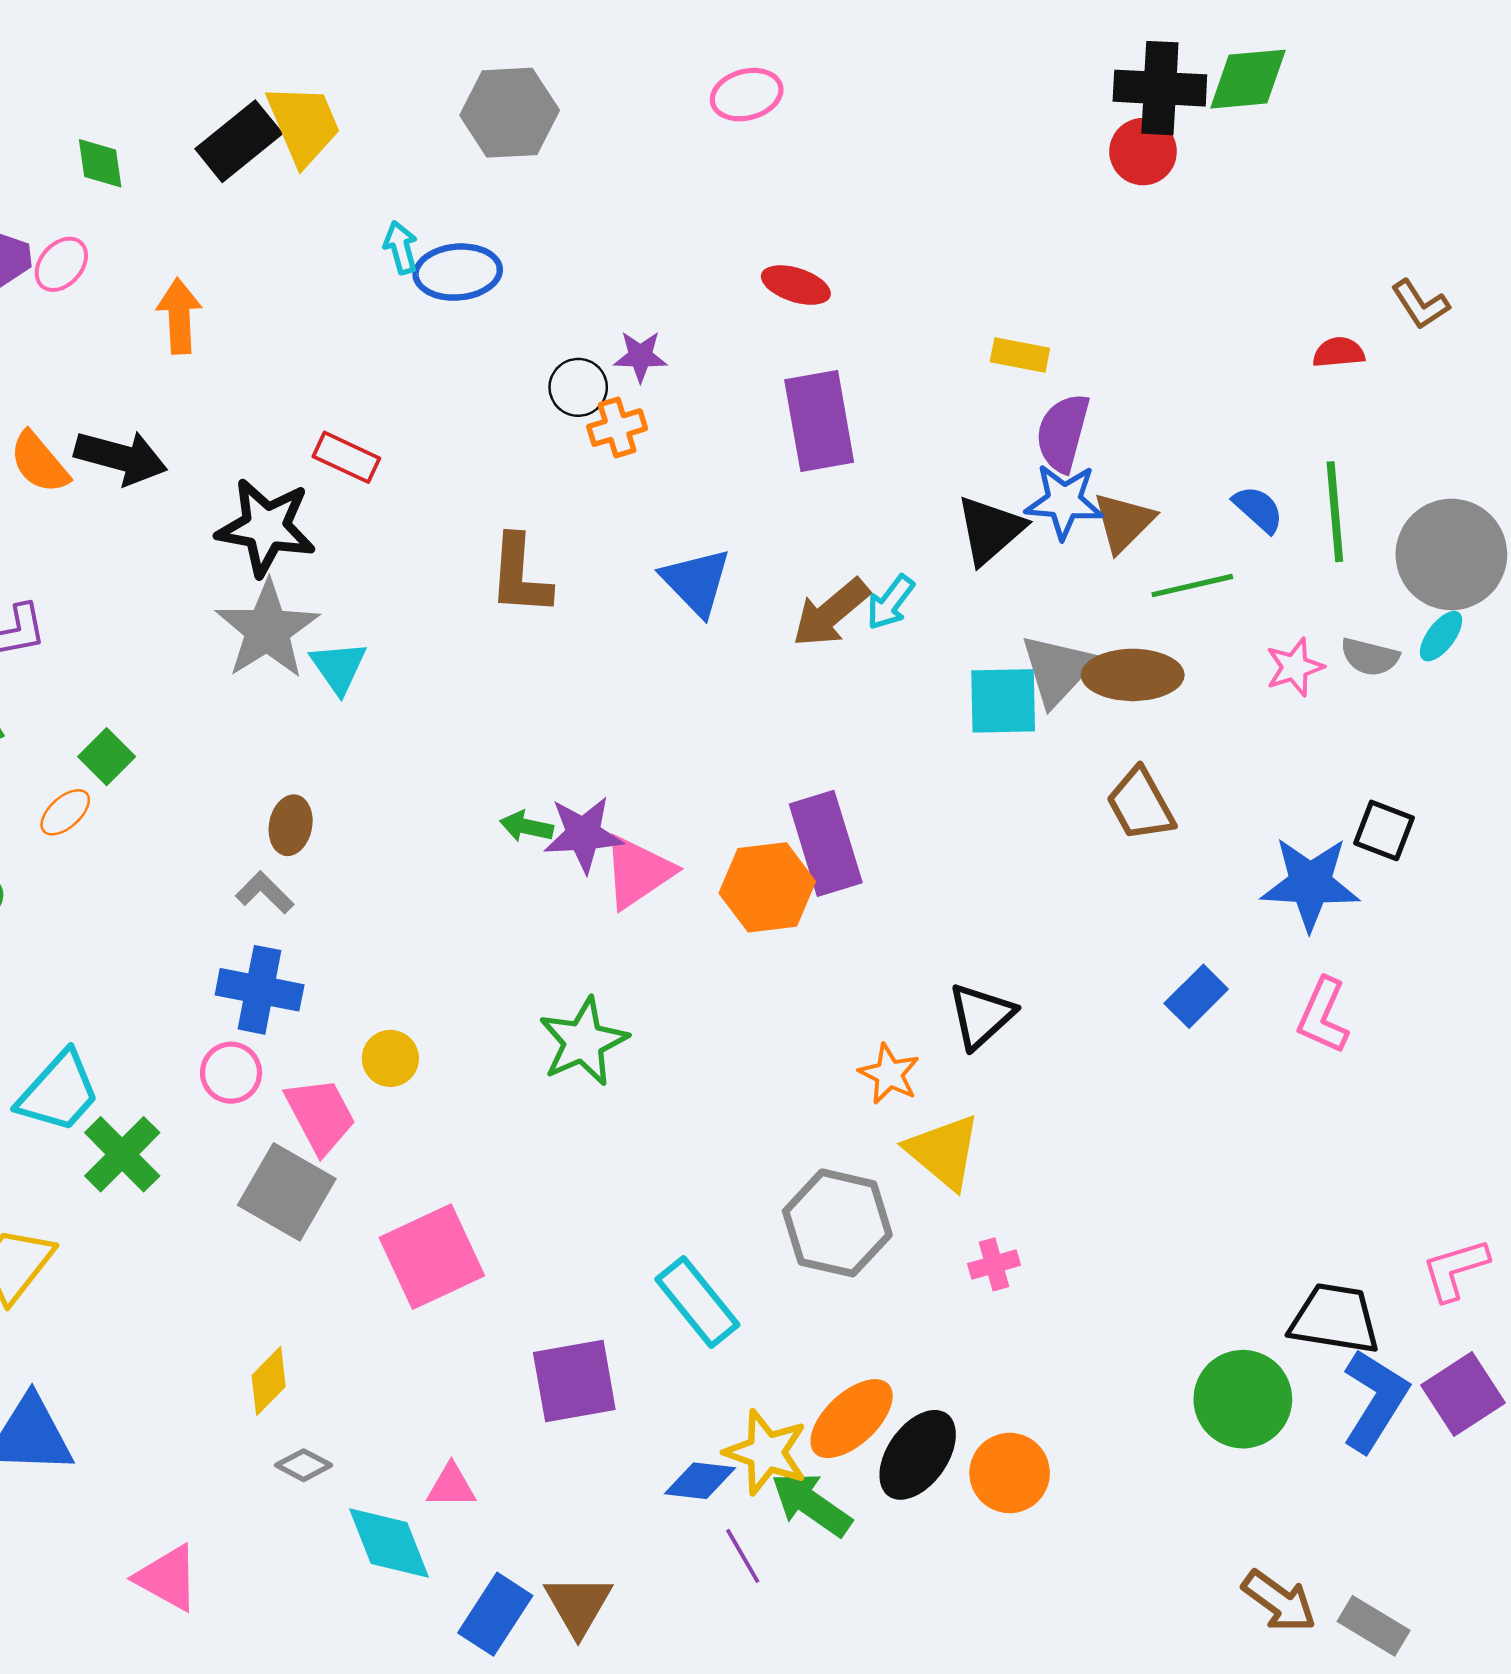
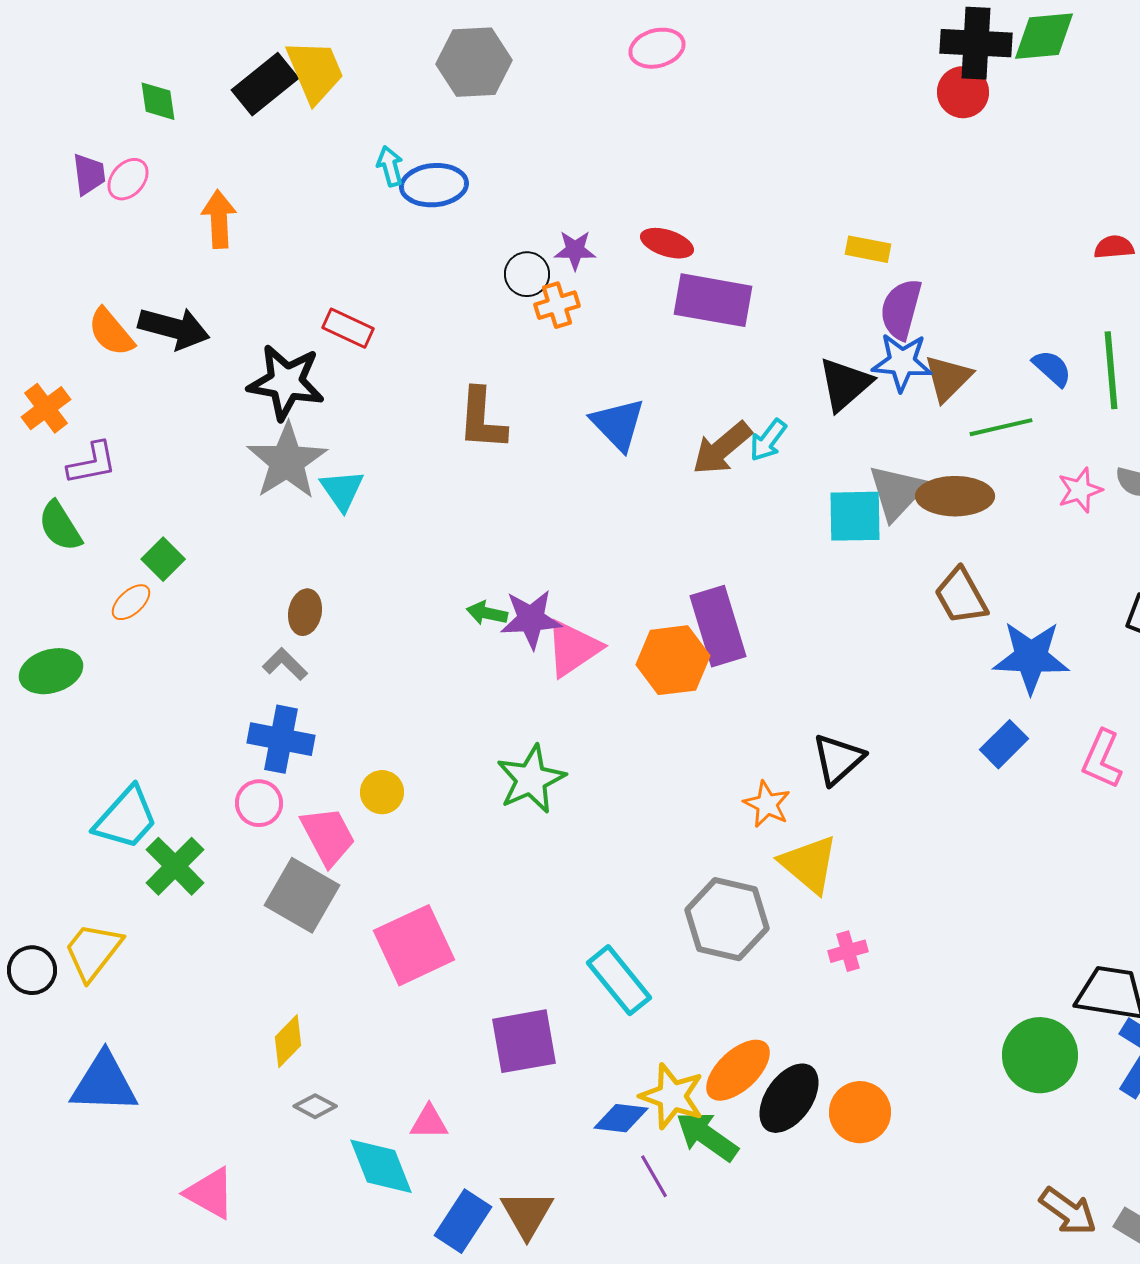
red ellipse: (796, 285) -> (667, 243), moved
purple rectangle: (819, 421) -> (713, 300), turned -70
blue star: (1310, 884) -> (1031, 657), moved

